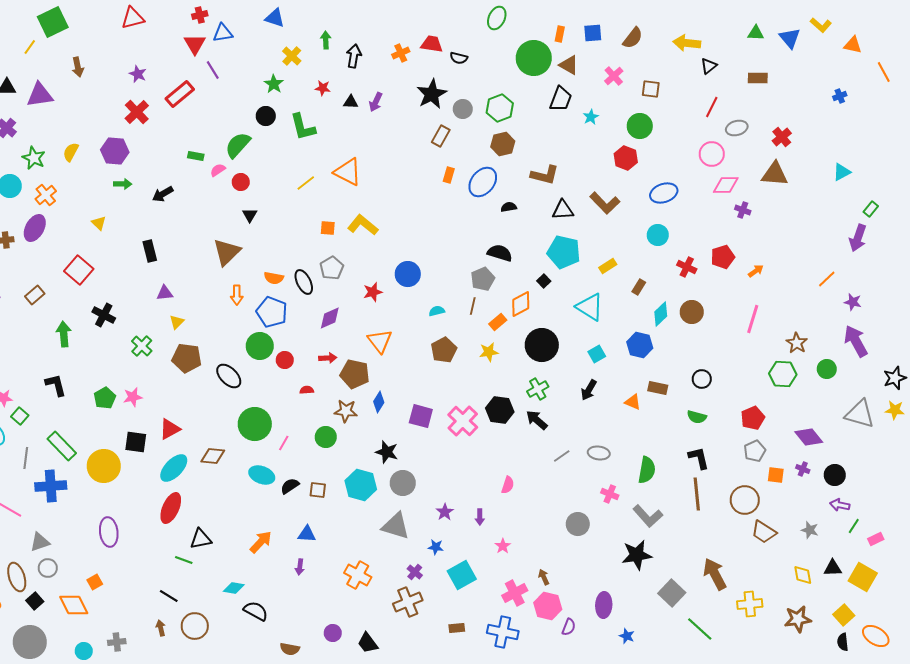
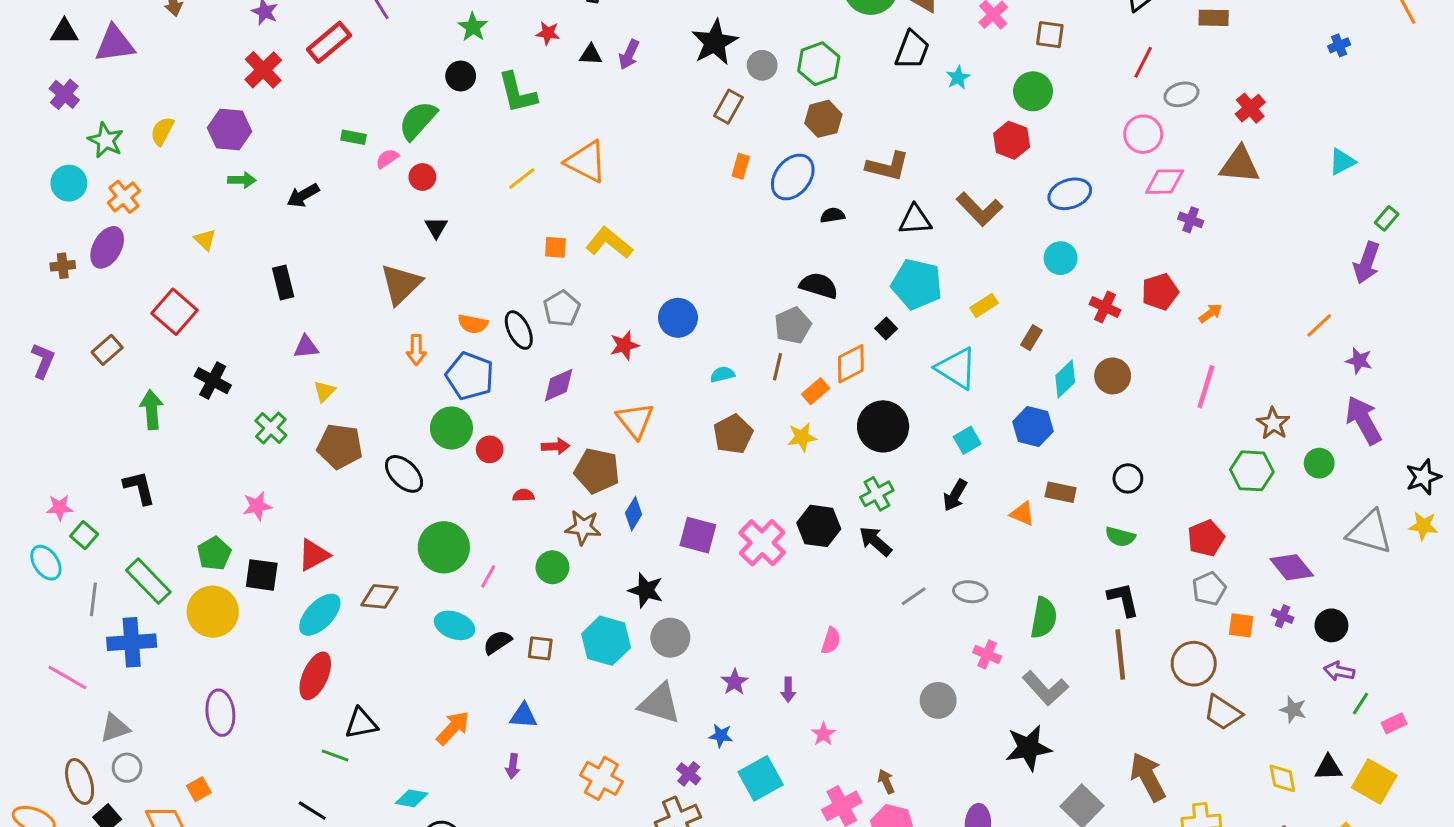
green pentagon: (105, 398) -> (214, 553), moved

